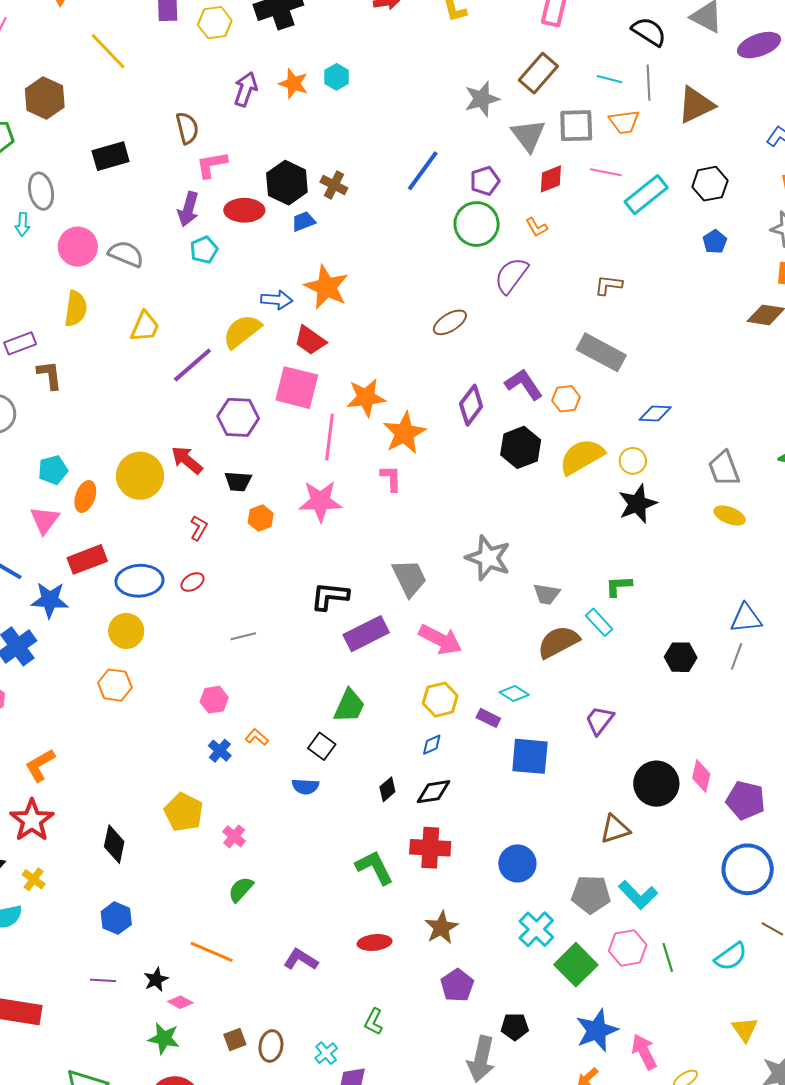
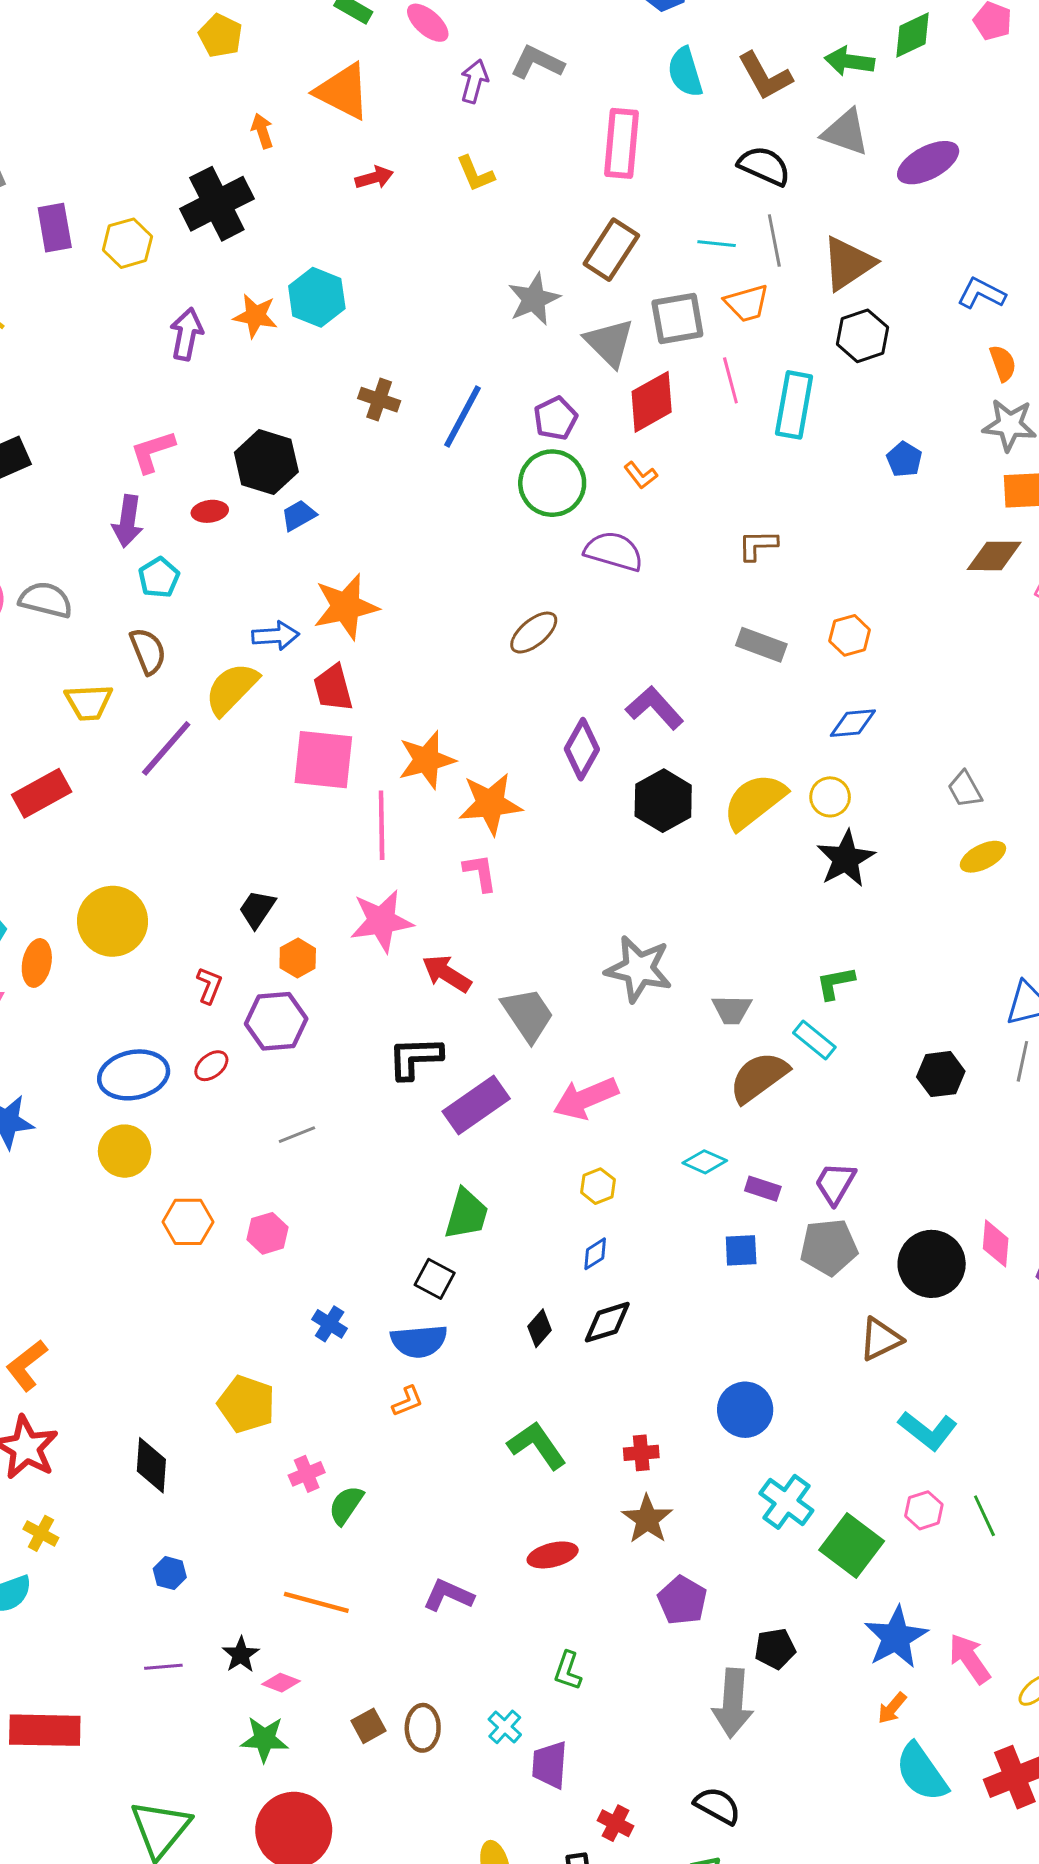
cyan hexagon: (336, 77) -> (317, 297), size x1.5
brown semicircle: (187, 128) -> (148, 651), moved
pink line: (606, 172) -> (730, 380), turned 72
red diamond: (551, 179) -> (652, 402), size x1.4
black hexagon: (710, 184) -> (863, 336), moved
brown cross: (334, 185) -> (379, 400), moved
cyan rectangle: (646, 195) -> (794, 405), turned -33
red ellipse: (244, 210) -> (210, 511), size x0.6
purple semicircle: (511, 276) -> (614, 551), turned 78
orange star: (326, 287) -> (346, 607), turned -30
yellow trapezoid: (145, 327) -> (89, 702), turned 72
red trapezoid: (310, 340) -> (333, 688), turned 48
gray rectangle: (601, 352) -> (761, 645), size x0.7
orange hexagon: (566, 399) -> (850, 635), moved
purple hexagon: (238, 417) -> (276, 1021), moved
orange star: (404, 433) -> (490, 804), turned 30
red arrow: (187, 460) -> (447, 974), moved
gray trapezoid: (724, 469) -> (965, 789), size x0.7
black trapezoid: (238, 481) -> (257, 909), turned 128
yellow ellipse: (730, 516) -> (983, 857), turned -40
red rectangle: (87, 559) -> (42, 793), moved
pink arrow: (440, 640) -> (586, 1098), turned 138
orange hexagon: (115, 685) -> (188, 1222), moved
yellow hexagon: (440, 700) -> (598, 1186), size x0.7
purple rectangle: (488, 718) -> (763, 1189), moved
orange L-shape: (257, 737) -> (407, 1401), moved, turned 125
blue cross: (220, 751) -> (330, 1324), moved
blue square: (530, 756) -> (741, 1250), size x0.6
blue semicircle: (305, 786) -> (419, 1341), size x1.4
pink cross: (234, 836) -> (307, 1474), moved, turned 35
red cross: (430, 848) -> (641, 1453), moved, size x0.6
gray pentagon: (591, 894) -> (829, 1247), moved
blue hexagon: (116, 918) -> (170, 1573), size x0.7
pink hexagon: (628, 948) -> (924, 1510), size x0.7

